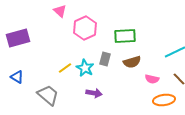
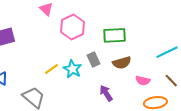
gray rectangle: (105, 59) -> (93, 60), turned -40
purple arrow: (94, 93) -> (106, 93), moved, turned -133

